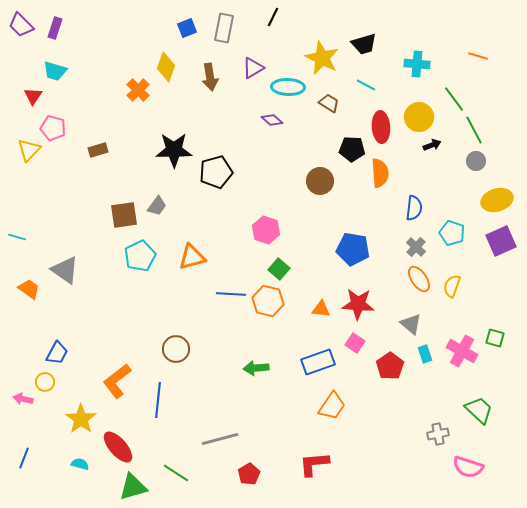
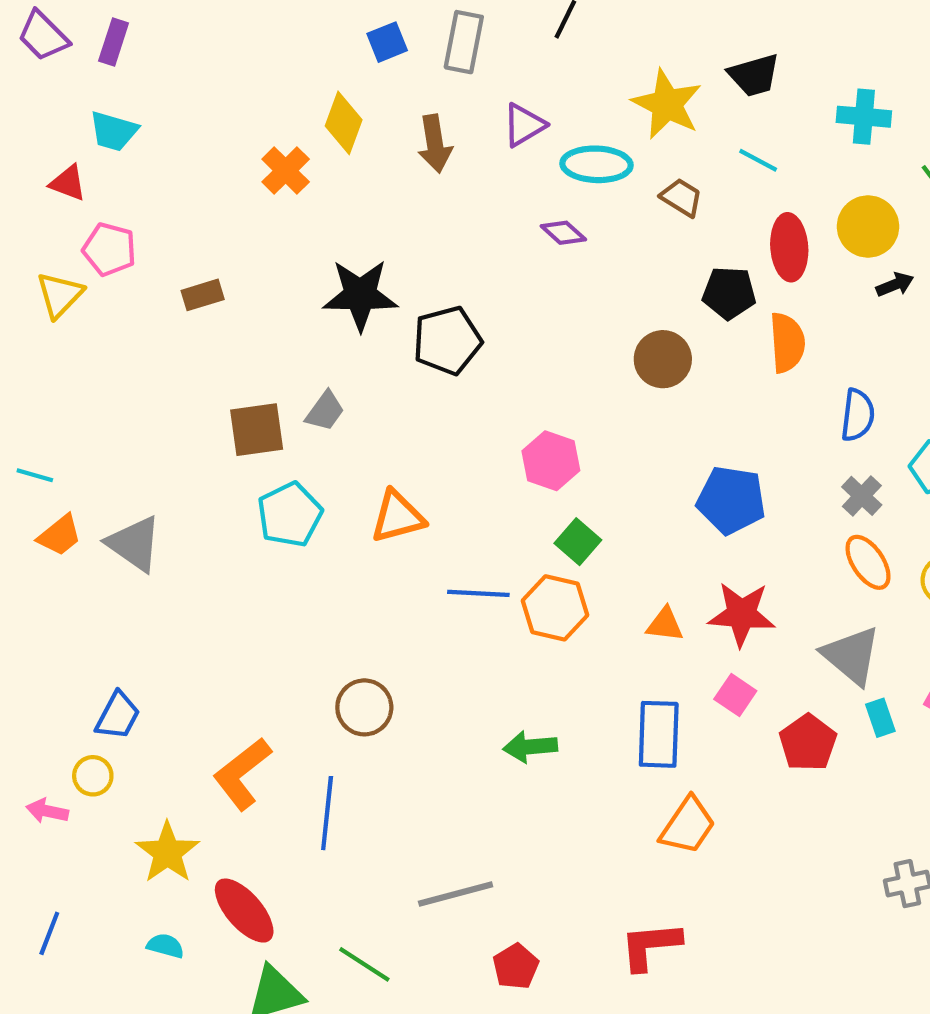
red triangle: (33, 96) -> (68, 183), turned -42
orange trapezoid: (29, 289) -> (60, 535), moved, turned 105
gray triangle: (411, 324) -> (851, 656), size x1.4
blue rectangle: (318, 362) -> (659, 734), turned -68

